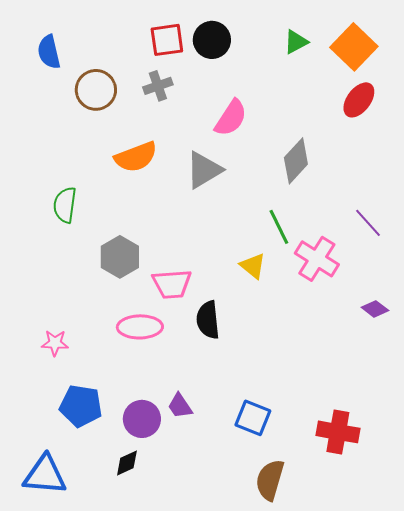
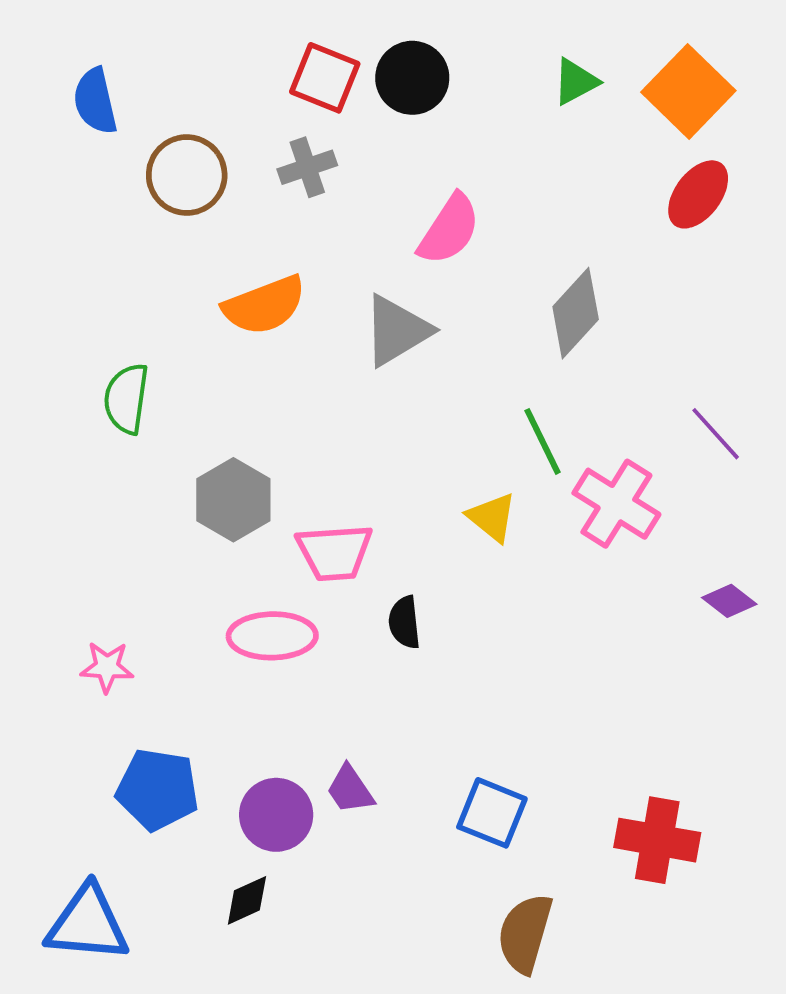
red square: (167, 40) -> (325, 78), turned 30
black semicircle: (208, 320) -> (404, 622), size x0.7

